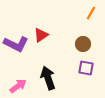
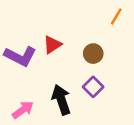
brown circle: (83, 44) -> (93, 54), moved
purple square: (86, 68) -> (93, 87), moved, turned 35

